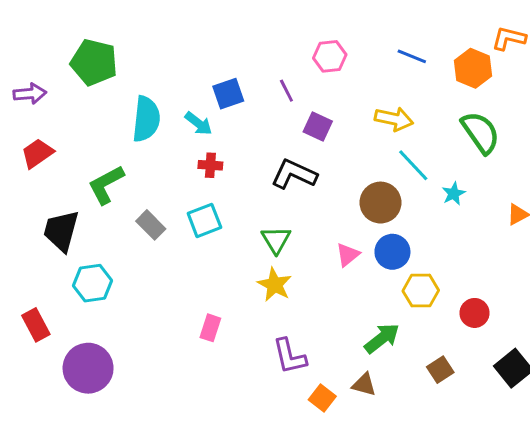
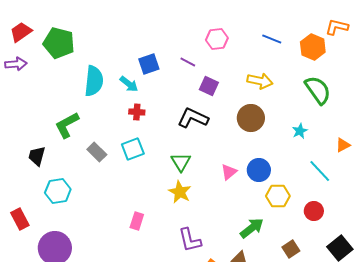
purple line: (286, 91) -> (188, 62), turned -35
red trapezoid: (37, 153) -> (21, 32), moved
cyan line: (413, 165) -> (320, 171), moved
brown circle: (380, 203) -> (251, 118), moved
black trapezoid: (61, 231) -> (37, 156), size x0.7

